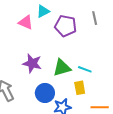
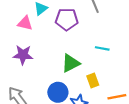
purple star: (32, 63) -> (23, 55), moved
cyan line: (85, 69) -> (102, 48), moved

